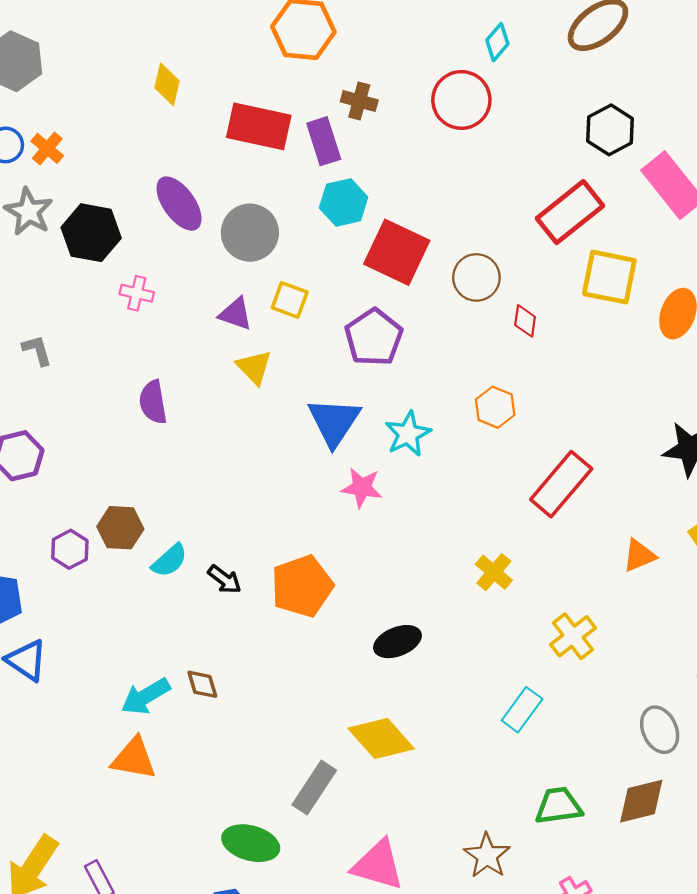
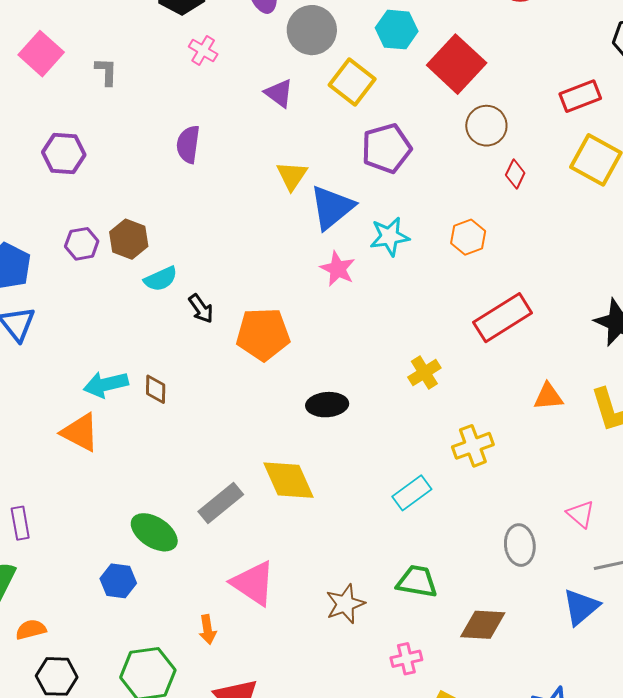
red rectangle: (570, 212) -> (580, 96), size x0.7
red square: (397, 252) -> (457, 64), moved
yellow square: (290, 300) -> (352, 82), moved, size x1.4
yellow triangle: (254, 367) -> (292, 176), moved
brown diamond: (641, 801) -> (483, 625), moved

